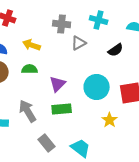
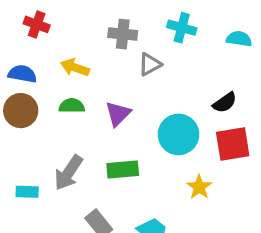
black semicircle: (116, 50) -> (225, 103), moved
purple triangle: (58, 84) -> (118, 114), moved
gray arrow: (28, 111) -> (69, 173), turned -115

